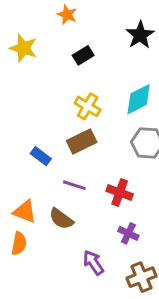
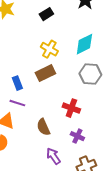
blue rectangle: (41, 156) -> (17, 83), turned 32
purple line: (74, 185) -> (17, 103), moved
brown semicircle: (61, 219) -> (43, 127), moved, turned 30

